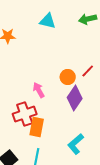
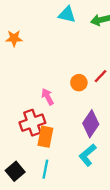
cyan triangle: (48, 21) -> (67, 15), moved
purple diamond: (75, 98) -> (91, 124), moved

